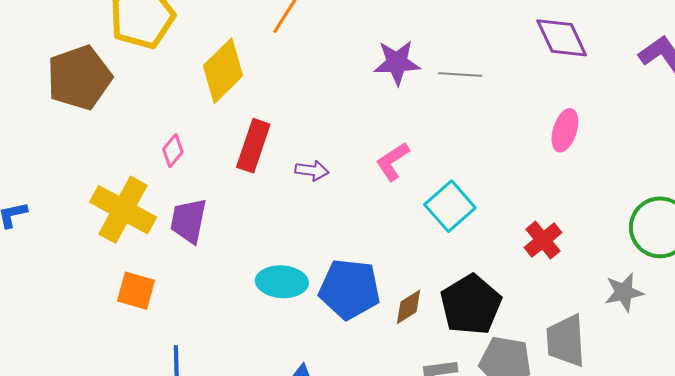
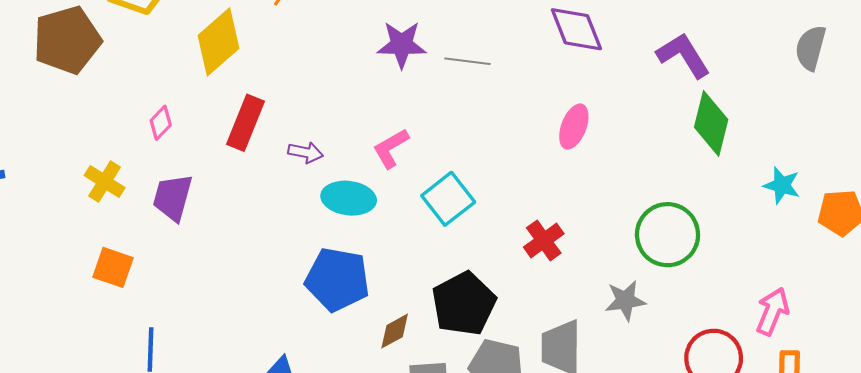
yellow cross: (123, 210) -> (105, 182), size x0.6
cyan ellipse: (282, 282) -> (349, 198), moved
brown diamond: (409, 307) -> (395, 331), moved

